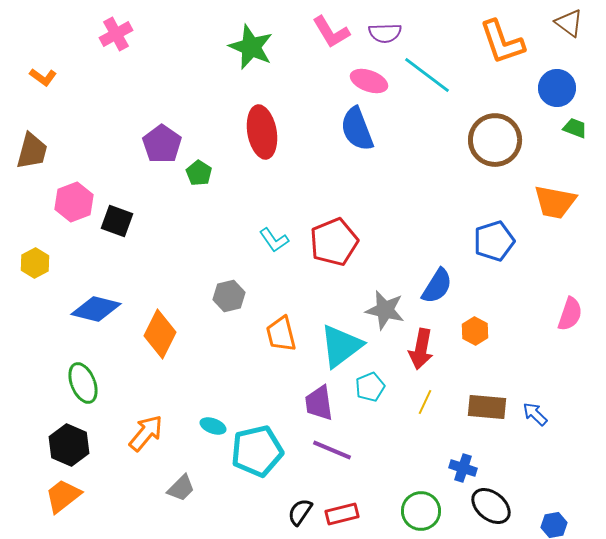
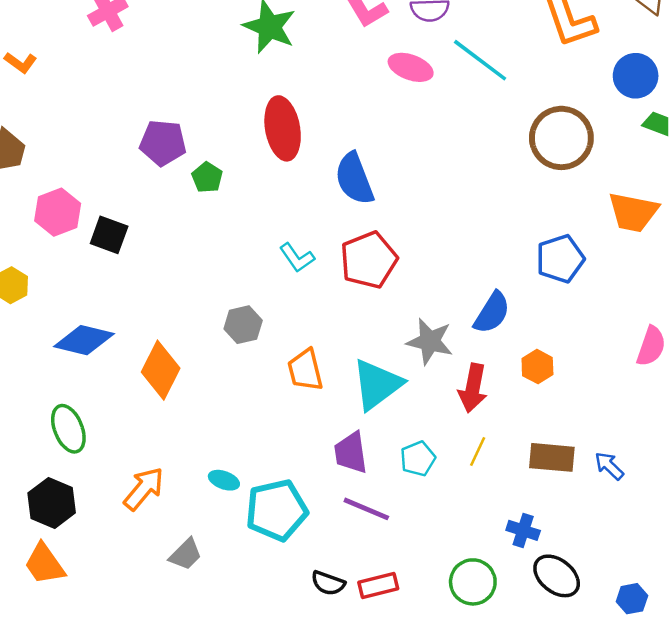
blue semicircle: (357, 129) -> (354, 179), moved
purple pentagon: (162, 144) -> (163, 143), turned -30
cyan pentagon: (370, 387) -> (418, 459), moved
orange trapezoid: (63, 496) -> (44, 564), turned -87
black semicircle: (300, 512) -> (328, 583), turned -104

